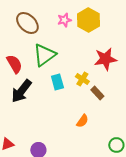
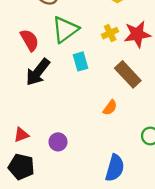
yellow cross: (82, 79) -> (110, 33), moved, turned 32
brown rectangle: (97, 93) -> (128, 74), size x1.6

